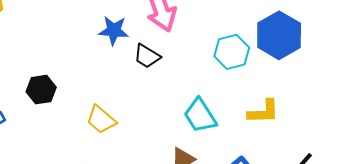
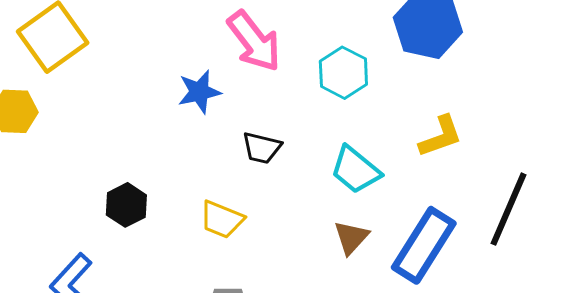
cyan hexagon: (232, 52) -> (343, 73), moved
black trapezoid: (147, 56) -> (262, 148), moved

